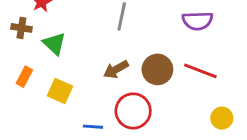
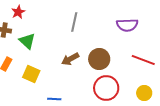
red line: (200, 71) -> (143, 60), moved
red circle: (133, 111) -> (106, 88), moved

